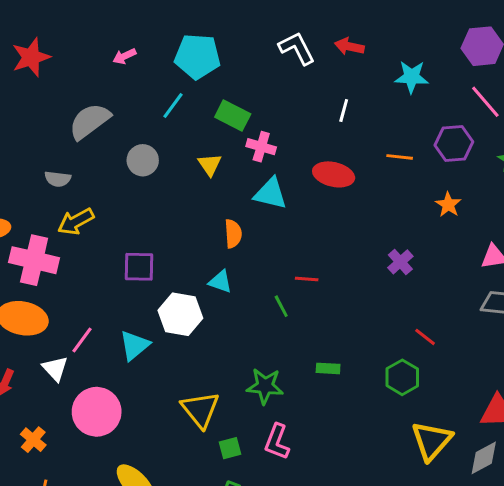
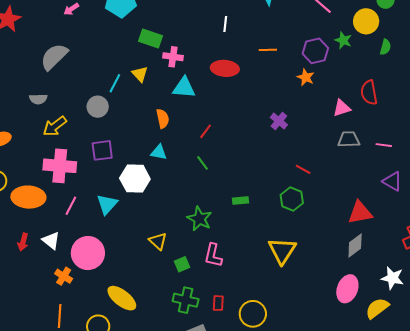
cyan line: (173, 105) -> (115, 83), moved
purple hexagon: (454, 143) -> (315, 51), moved
gray circle: (143, 160) -> (98, 107), moved
pink cross: (34, 260) -> (60, 166), moved
red line: (307, 279) -> (206, 131), moved, turned -49
white triangle: (55, 369) -> (51, 241), moved
green star: (265, 386) -> (200, 219), turned 30
yellow triangle: (200, 410) -> (158, 241), size x0.7
orange cross: (33, 440) -> (64, 276), moved
yellow triangle: (432, 441) -> (282, 251), moved

